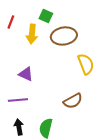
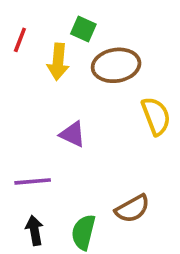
purple triangle: (26, 74) -> (73, 134), moved
brown semicircle: (73, 101) -> (132, 209), moved

